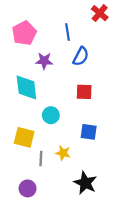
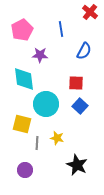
blue semicircle: (81, 56) -> (84, 51), moved
cyan circle: (51, 115) -> (46, 104), size x1.6
blue square: (89, 132) -> (80, 106), moved, turned 35

